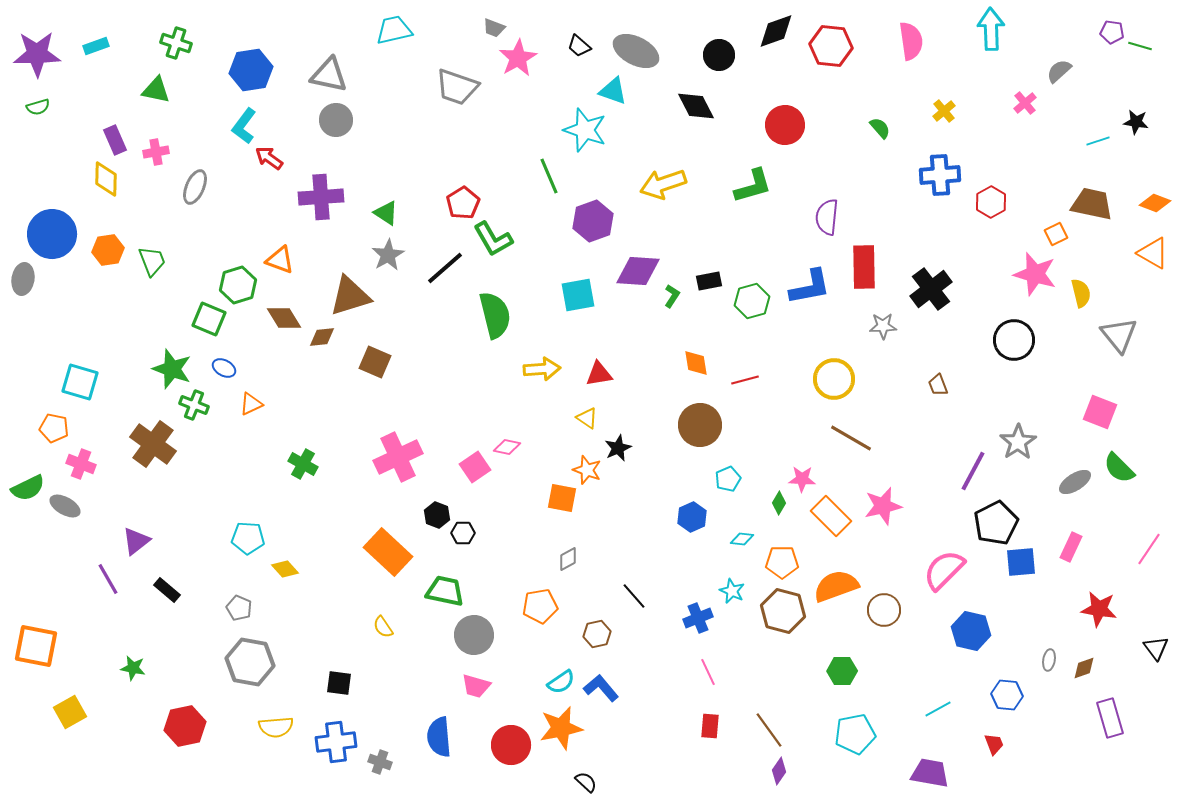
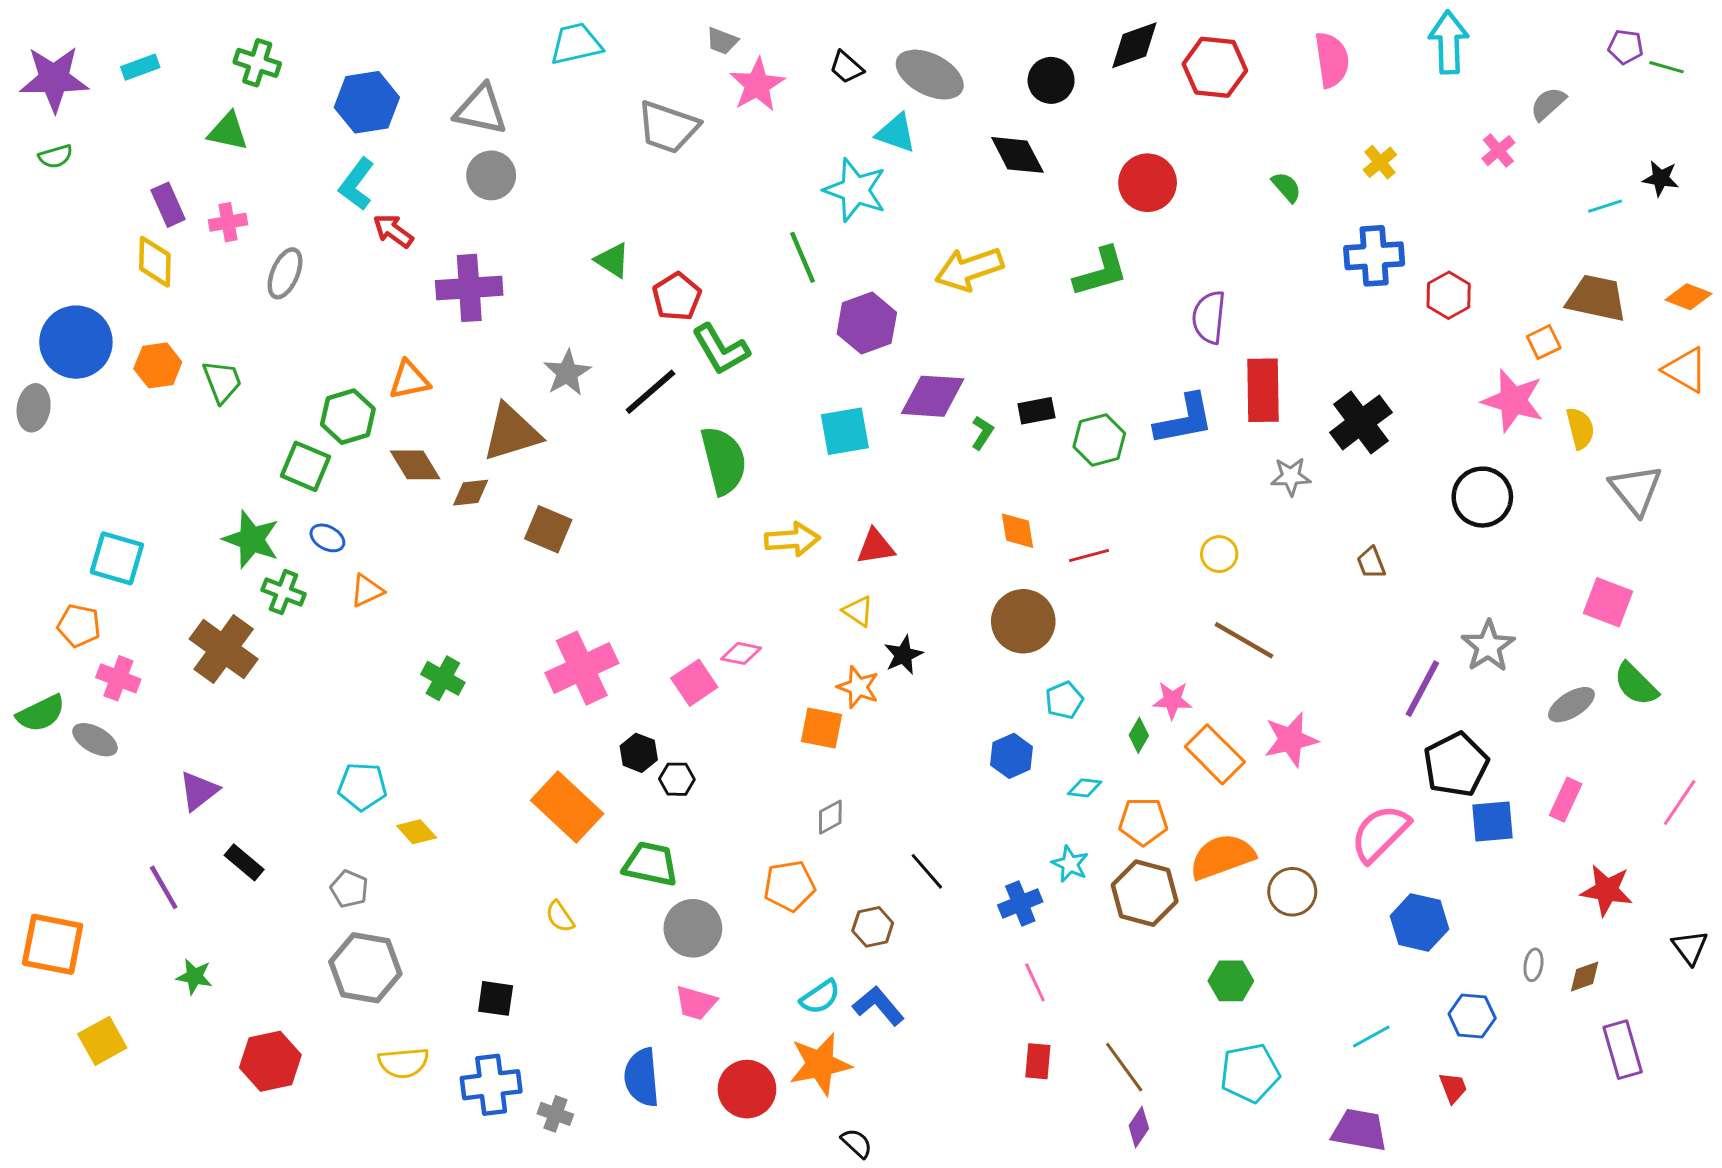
green triangle: (386, 213) -> (612, 260), moved
orange triangle: (280, 260) -> (409, 380), turned -32
yellow circle: (834, 379) -> (1219, 554), size x0.6
purple line: (108, 579) -> (164, 887), moved

